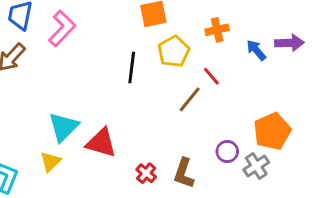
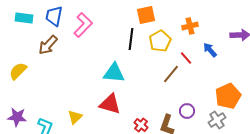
blue arrow: (256, 50) -> (210, 50), moved
black line: (132, 67) -> (131, 39), moved
cyan triangle: (64, 127) -> (114, 73), moved, turned 50
purple circle: (227, 152) -> (187, 111), moved

